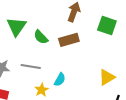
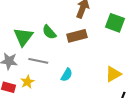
green triangle: (16, 26) -> (23, 37), moved
yellow star: (42, 90) -> (27, 82), moved

